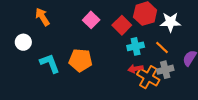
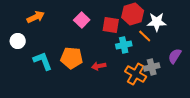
orange arrow: (42, 17) -> (36, 17), turned 96
red square: (122, 25) -> (111, 25), turned -36
orange line: (162, 47) -> (145, 36), moved
red arrow: (136, 69) -> (99, 66), moved

